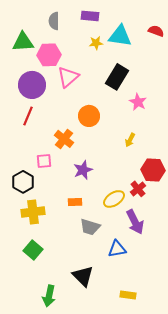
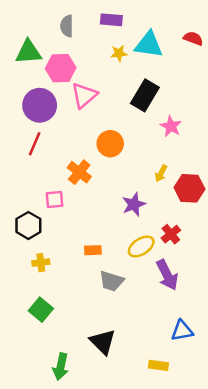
purple star: (83, 170) -> (134, 204), moved
red hexagon: (153, 170) -> (189, 188), moved
yellow cross: (33, 212) -> (41, 263), size x0.6
blue triangle: (117, 249) -> (182, 331), moved

